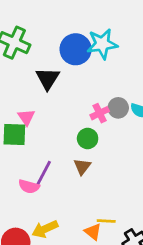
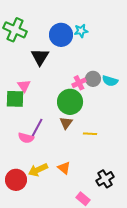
cyan star: (102, 44) -> (81, 31), size x0.6
green circle: (88, 138) -> (70, 102), size x1.6
yellow line: (106, 221) -> (90, 134), moved
orange triangle: (93, 232) -> (64, 168), moved

